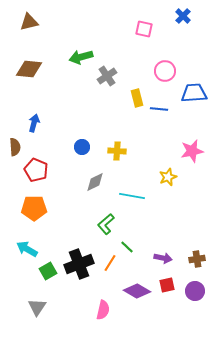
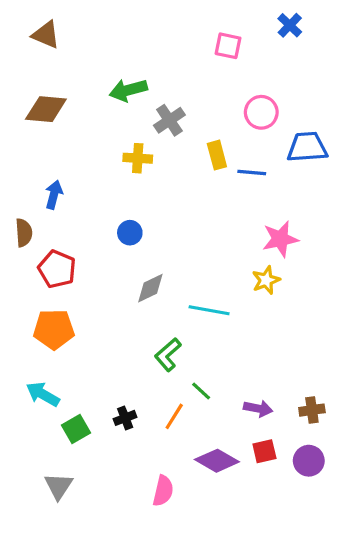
brown triangle: (29, 22) -> (46, 35), turned 36
yellow cross: (117, 151) -> (138, 158), moved
pink star: (192, 151) -> (280, 239), moved
black cross: (79, 264) -> (125, 418), size x0.5

